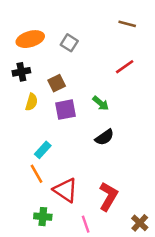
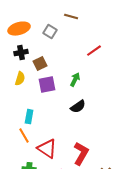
brown line: (127, 24) -> (71, 17), moved
black cross: (21, 72) -> (21, 53), moved
green arrow: (101, 103) -> (75, 80), turned -104
cyan rectangle: (43, 150) -> (29, 117), turned -32

